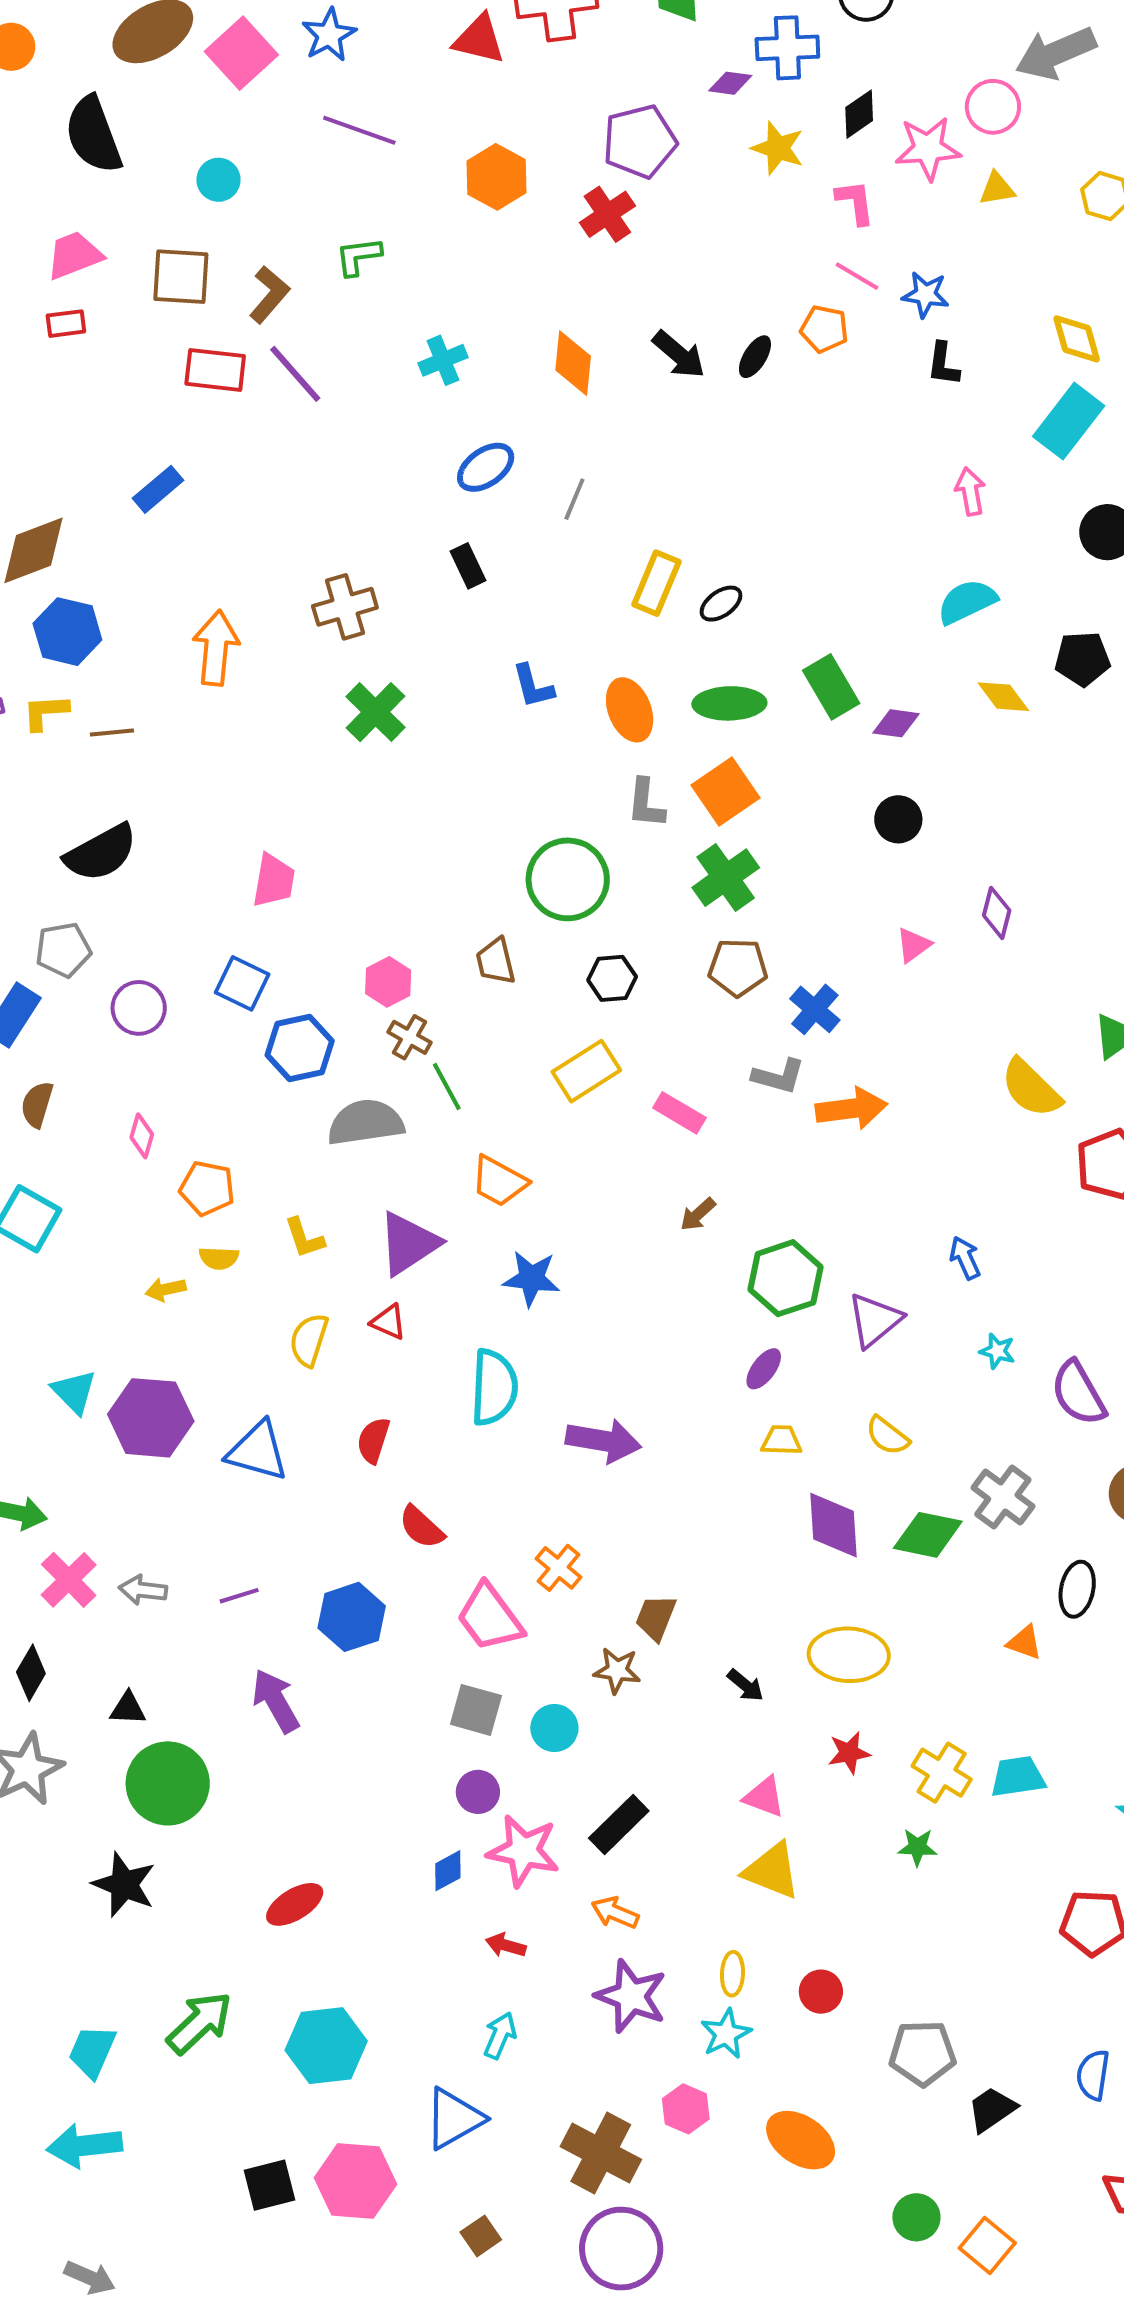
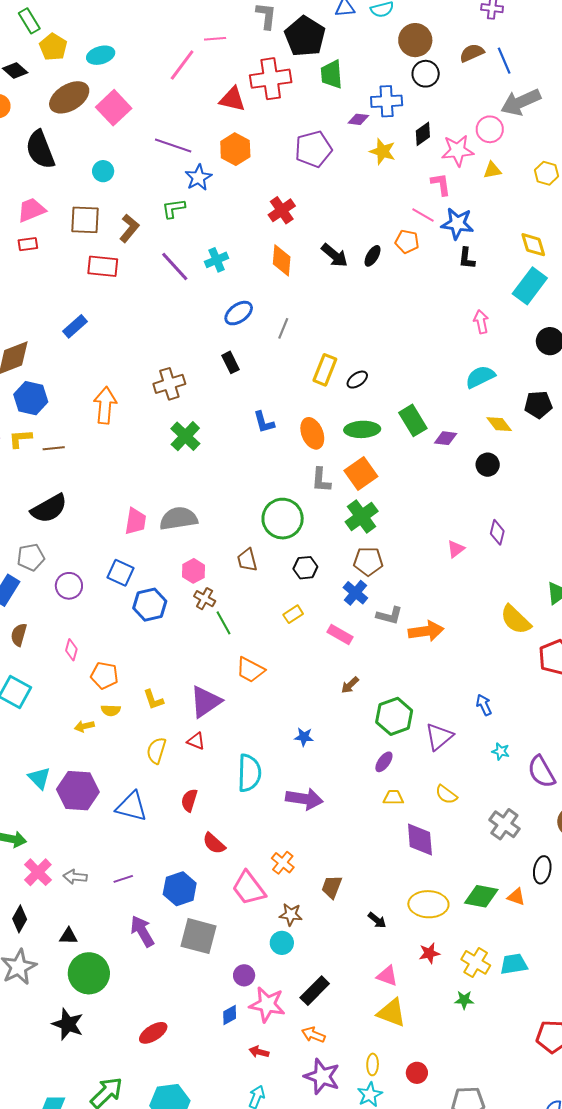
blue star: (329, 35) -> (198, 178), moved
orange hexagon: (497, 177) -> (235, 149), moved
pink L-shape: (855, 202) -> (441, 184), moved
red cross: (607, 214) -> (282, 210), moved
blue star: (926, 295) -> (457, 224), size x1.4
purple line: (295, 374) -> (175, 266), moved
black circle: (898, 819) -> (488, 465), moved
blue cross: (815, 1009) -> (355, 593), moved
yellow rectangle: (586, 1071) -> (293, 614), size x0.6
gray semicircle: (366, 1122) -> (178, 519), moved
blue star: (531, 1278) -> (304, 737), moved, size x0.7
green diamond: (928, 1535) -> (481, 896), moved
brown star: (617, 1670) -> (291, 915), moved
gray square: (476, 1710) -> (199, 936), moved, size x1.4

